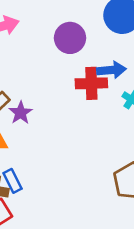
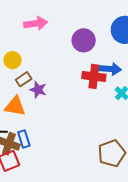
purple star: (21, 113) -> (38, 90), turned -30

